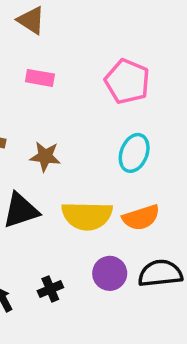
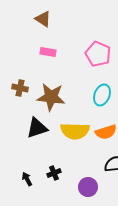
brown star: (45, 156) -> (51, 97), size x1.6
purple circle: (110, 273) -> (88, 187), moved

